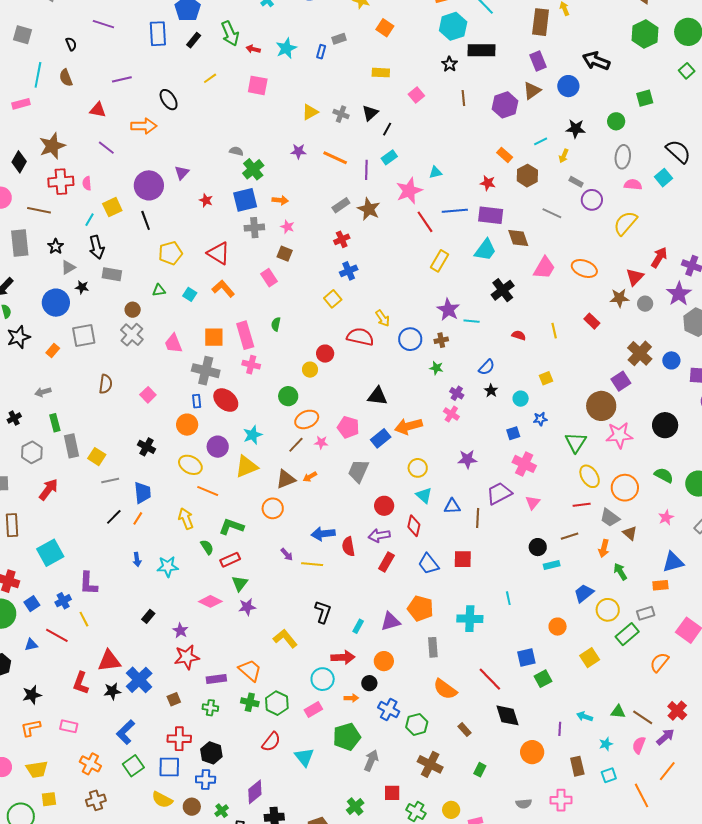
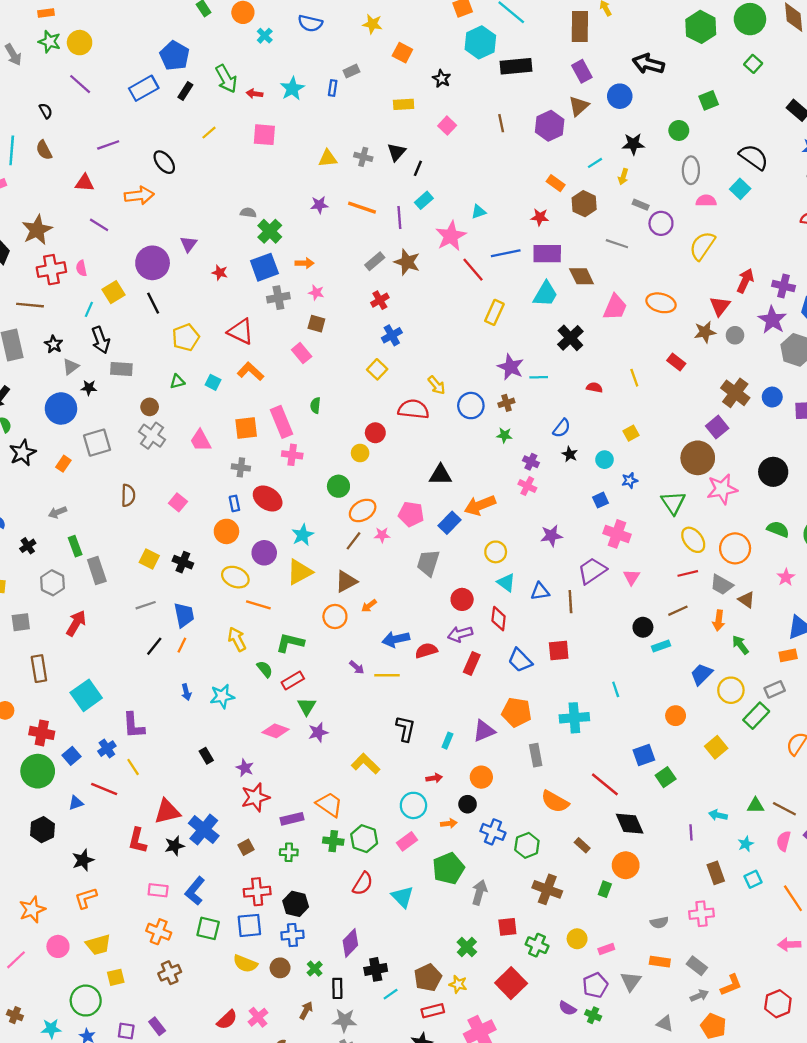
purple line: (103, 24) -> (80, 84), turned 30
blue rectangle: (158, 34) -> (144, 88), turned 70
black star: (450, 64) -> (442, 79), moved
yellow triangle: (310, 112) -> (328, 158), turned 30
gray cross: (206, 371) -> (241, 467), size x0.6
yellow square: (97, 457) -> (149, 559), moved
orange arrow: (310, 477) -> (369, 606), moved
red semicircle: (348, 546) -> (426, 651), turned 90
black rectangle: (148, 616) -> (206, 756), turned -64
red arrow: (343, 657) -> (434, 778), size x0.6
pink rectangle: (69, 726) -> (158, 890), moved
orange circle: (532, 752) -> (626, 865), moved
green square: (133, 766) -> (208, 928), turned -35

